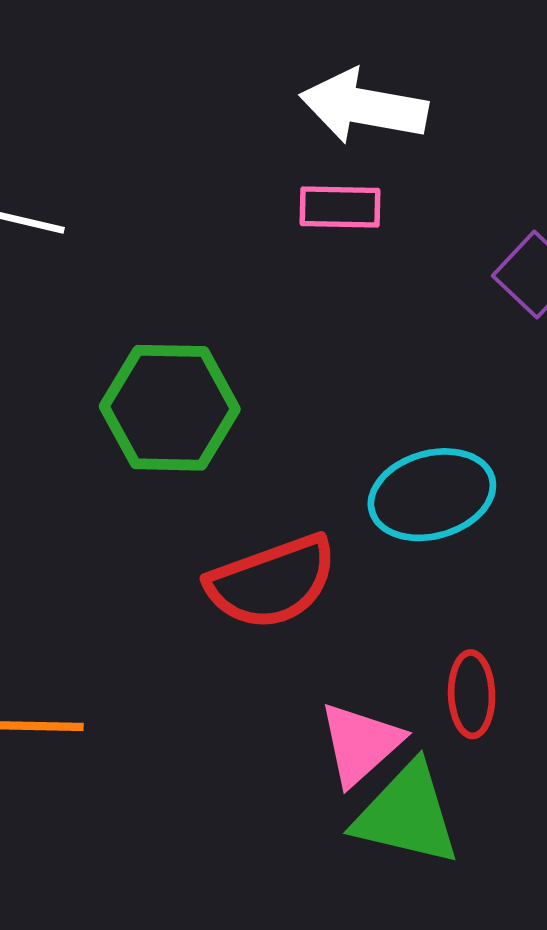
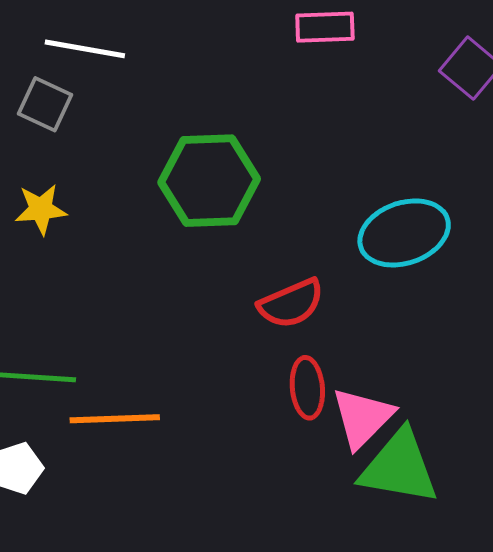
red semicircle: (272, 582) -> (291, 303), size x0.7
red ellipse: (472, 694) -> (307, 388), moved

